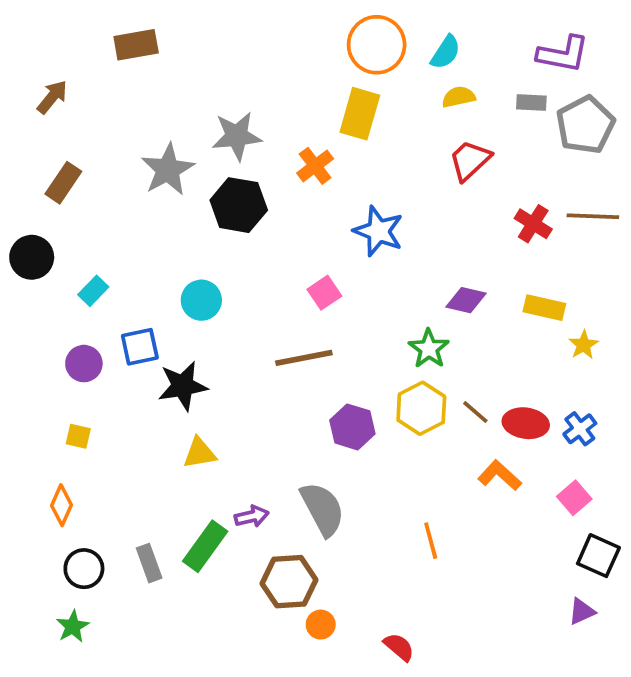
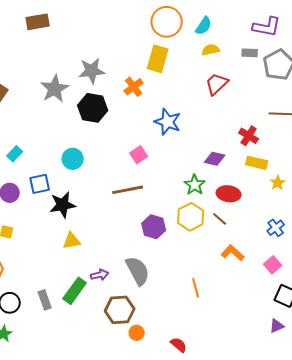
red cross: (533, 224) -> (249, 136), moved
red ellipse: (526, 423) -> (229, 194), moved

